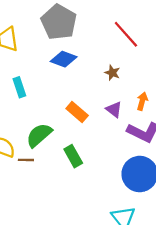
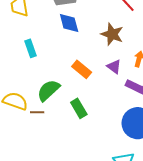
blue diamond: (64, 59) -> (69, 23), turned 55
brown star: (112, 73) -> (112, 34), size x1.6

